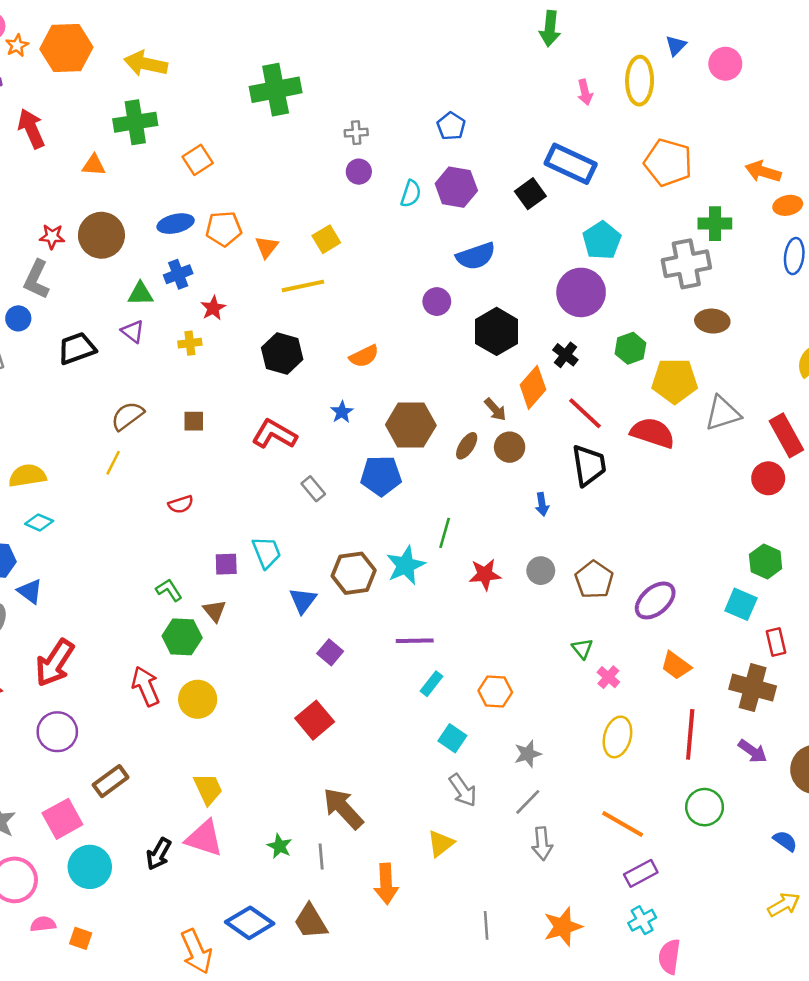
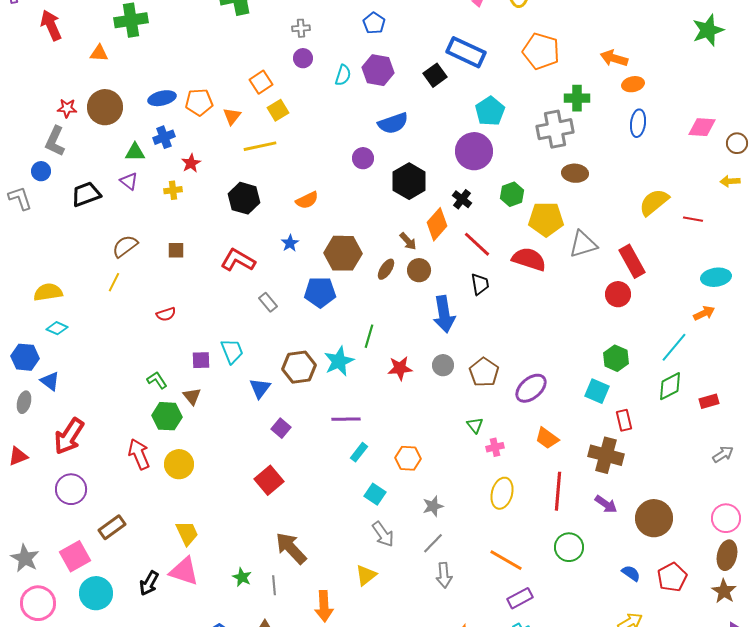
orange square: (198, 160) -> (261, 82), moved
black trapezoid: (589, 465) -> (480, 284), size x0.7
blue arrow: (542, 504) -> (444, 314), size x2.0
pink cross: (608, 677) -> (495, 447), turned 36

